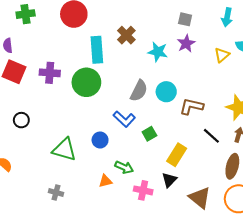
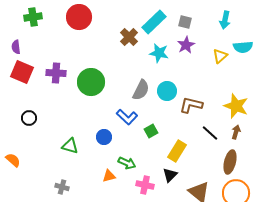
cyan rectangle: (97, 50) -> (154, 22), moved, turned 50
green triangle: (64, 149) -> (70, 146), size x0.7

